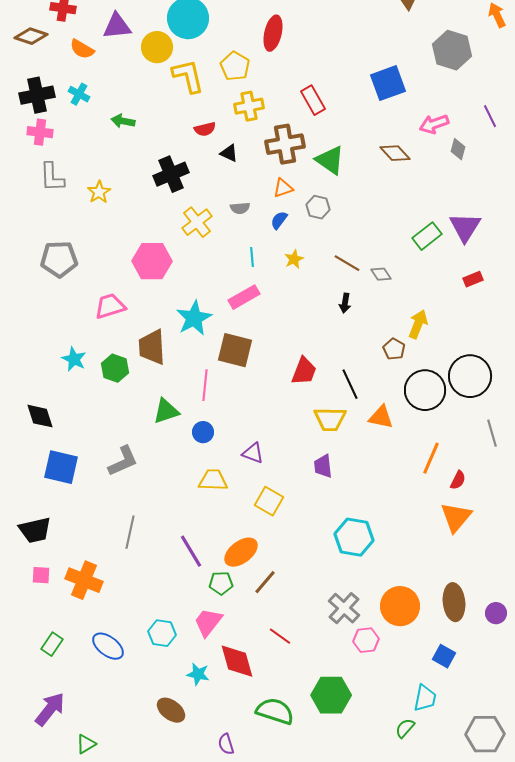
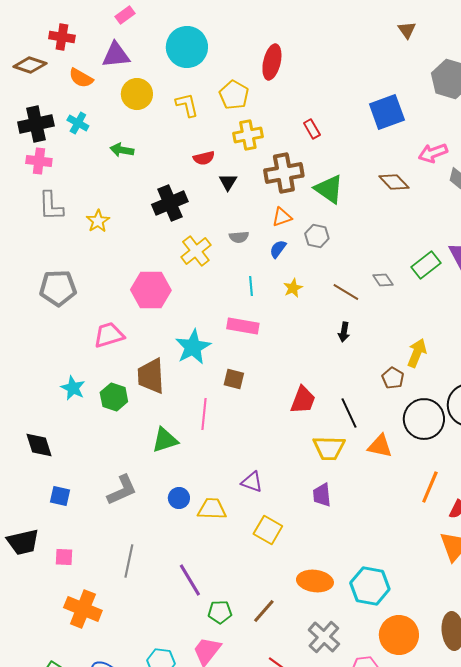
yellow circle: (157, 47) -> (137, 94), moved
yellow L-shape: (188, 76) -> (187, 105), size x0.7
red rectangle: (313, 100) -> (312, 129), size x0.7
black triangle: (229, 153) -> (228, 182), turned 36
gray diamond: (381, 274) -> (383, 280), moved
pink rectangle: (244, 297) -> (243, 326), turned 40
brown square: (235, 350) -> (234, 379), size x0.6
blue circle: (203, 432) -> (179, 498), moved
blue square: (61, 467) -> (60, 496), size x0.6
black trapezoid: (35, 530) -> (23, 542), moved
cyan hexagon: (354, 537) -> (370, 586), moved
orange ellipse: (241, 552) -> (315, 581), moved, turned 44
pink square: (41, 575) -> (64, 557), moved
gray cross: (344, 608) -> (324, 637), moved

